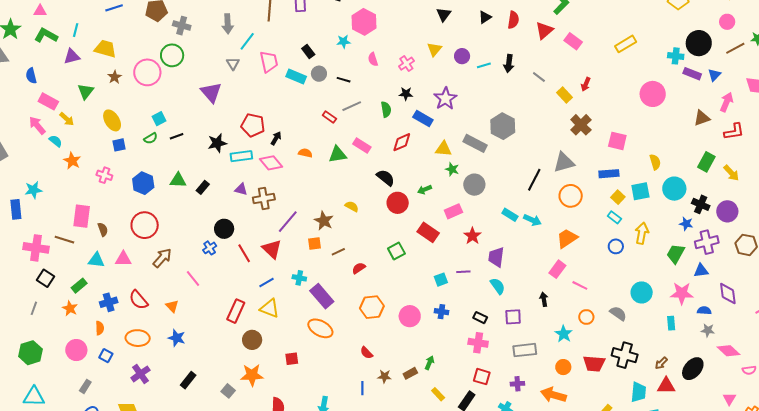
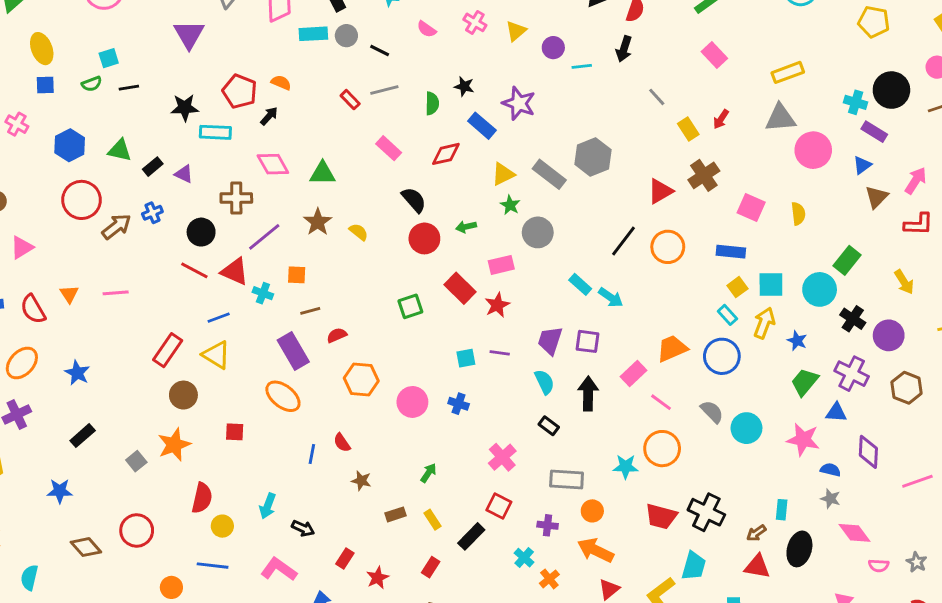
red triangle: (544, 30) -> (660, 191), moved
pink semicircle: (373, 59) -> (427, 29), turned -48
black arrow: (509, 63) -> (624, 49), moved
pink cross: (406, 64) -> (475, 22), moved, turned -35
blue triangle: (714, 75) -> (862, 165), moved
cyan rectangle: (296, 77) -> (313, 34), turned -36
purple star: (445, 99) -> (519, 103), turned -30
brown triangle: (702, 118) -> (876, 197), turned -36
yellow triangle: (443, 149) -> (503, 174), turned -42
orange semicircle: (305, 153) -> (281, 83), moved
green triangle: (338, 154) -> (323, 173), moved
gray triangle: (564, 162) -> (780, 118), moved
yellow semicircle: (655, 162) -> (798, 214), moved
green rectangle: (706, 162) -> (847, 260), moved
pink diamond: (271, 163) -> (273, 164), moved
purple triangle: (241, 189) -> (184, 174), moved
orange circle: (571, 196) -> (668, 247), moved
brown star: (324, 221) -> (318, 222), moved
blue star: (686, 224) -> (797, 341), moved
red circle: (145, 225) -> (82, 200), moved
black circle: (224, 229) -> (201, 232), moved
yellow arrow: (642, 233) -> (764, 323), moved
red star: (472, 236) -> (497, 305), moved
orange trapezoid: (567, 238) -> (672, 348), moved
purple cross: (707, 242) -> (852, 374), turned 30
blue circle: (616, 246) -> (722, 356), size x1.6
blue cross: (210, 248) -> (152, 213), moved
red triangle: (272, 249) -> (235, 272), turned -30
brown line: (338, 252) -> (310, 311), moved
red line: (244, 253) -> (194, 270), turned -42
brown arrow: (162, 258) -> (116, 227), moved
pink triangle: (123, 259) -> (22, 247), turned -42
red semicircle: (359, 268) -> (337, 335), moved
pink line: (193, 278) -> (116, 293), turned -66
cyan cross: (299, 278) -> (263, 293), moved
black arrow: (544, 299) -> (588, 394), moved, size x1.6
orange triangle: (172, 306) -> (69, 294), moved
gray semicircle: (618, 313) -> (712, 412), moved
purple square: (513, 317) -> (588, 341), moved
orange circle: (586, 317) -> (662, 449), size x1.6
black rectangle: (480, 318) -> (549, 426), moved
cyan rectangle: (671, 323) -> (782, 510), moved
cyan star: (564, 334) -> (626, 467), turned 30
orange ellipse: (138, 338) -> (22, 363), turned -60
pink cross: (478, 343) -> (502, 457), turned 30
orange circle: (563, 367) -> (592, 511), moved
black ellipse: (693, 369) -> (799, 549), turned -35
brown rectangle: (410, 373) -> (395, 514), moved
orange star: (252, 375) -> (174, 445), turned -30
blue line: (362, 388) -> (312, 454), moved
cyan trapezoid: (639, 392) -> (694, 566), moved

